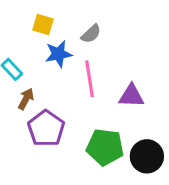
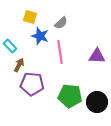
blue star: (58, 54) -> (40, 36), turned 30
purple triangle: (131, 96) -> (97, 56), moved
purple pentagon: (46, 128) -> (32, 84), turned -30

